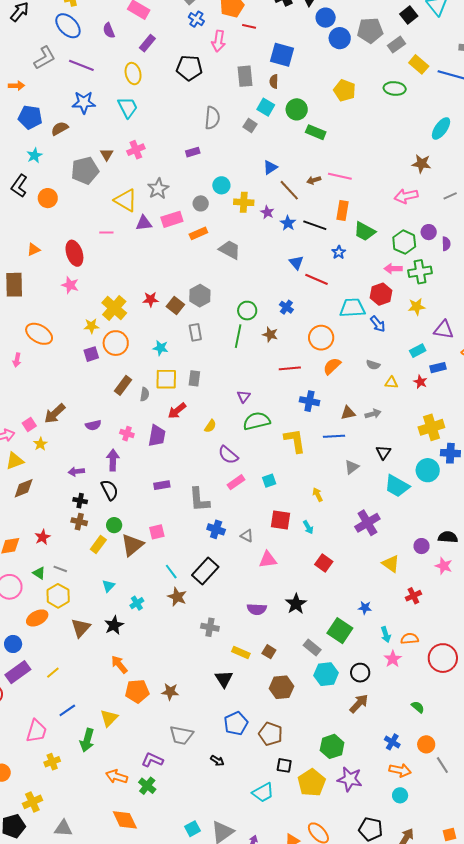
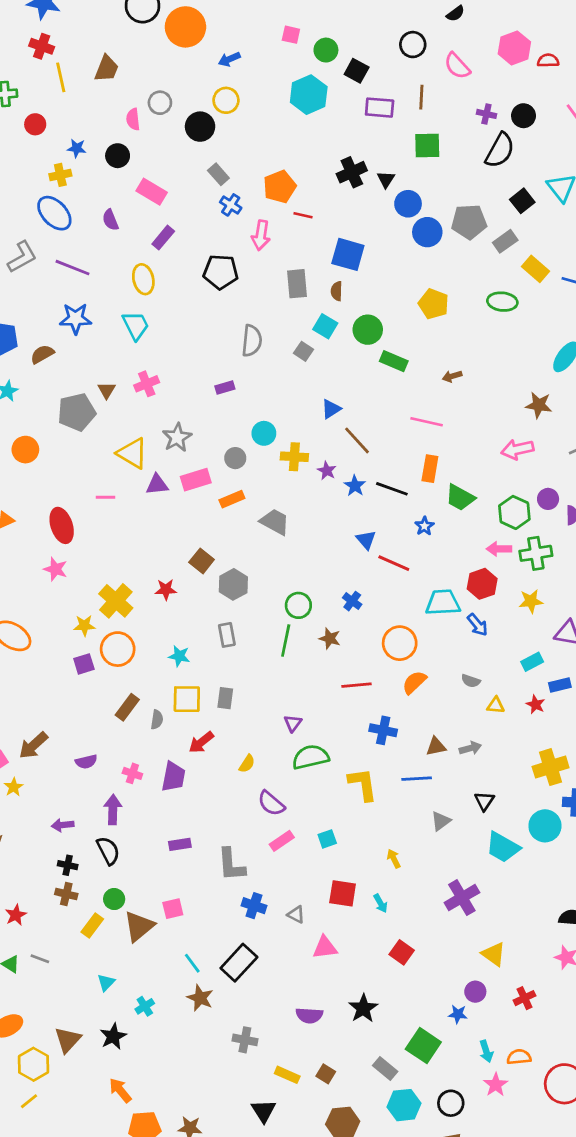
brown arrow: (314, 180) -> (452, 376), moved
brown square: (175, 305) -> (202, 561), moved
purple circle: (422, 546) -> (475, 992), moved
yellow hexagon: (58, 596) -> (33, 1064), moved

